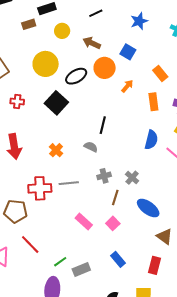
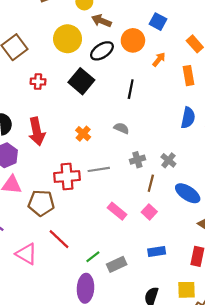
brown arrow: (92, 43) -> (101, 21), moved
black line: (103, 125) -> (131, 89), moved
blue rectangle: (118, 259) -> (157, 252), turned -56

